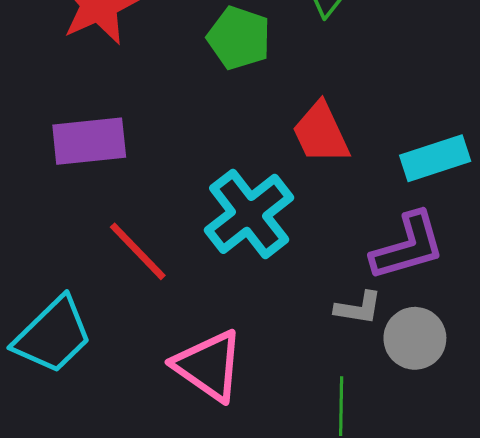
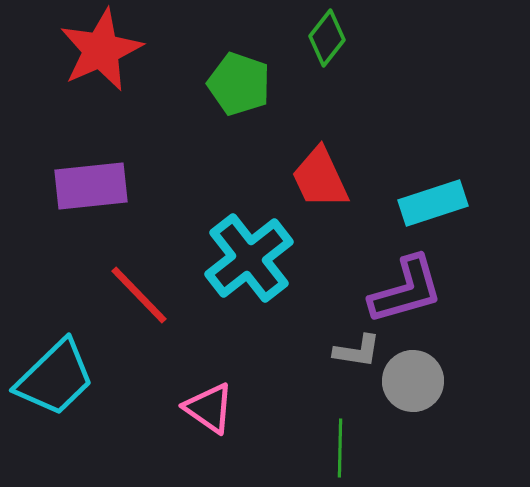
pink triangle: (209, 366) -> (209, 408), size x0.7

